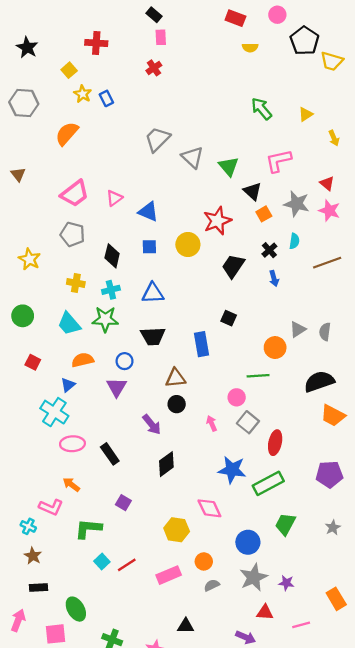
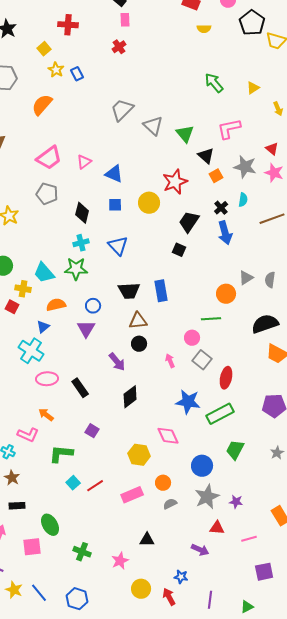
blue arrow: (274, 278) -> (225, 233), size x1.6
yellow cross: (76, 283) -> (23, 289), moved
blue triangle: (153, 293) -> (118, 246), turned 50
black square: (229, 318) -> (179, 250), moved
black trapezoid: (153, 336) -> (129, 291), moved

